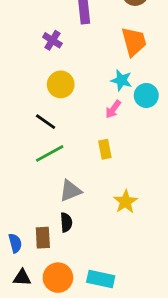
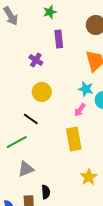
yellow rectangle: (105, 149) -> (74, 139), size x1.6
green line: (50, 153) -> (17, 142), moved
gray triangle: (70, 191) -> (26, 169), moved

